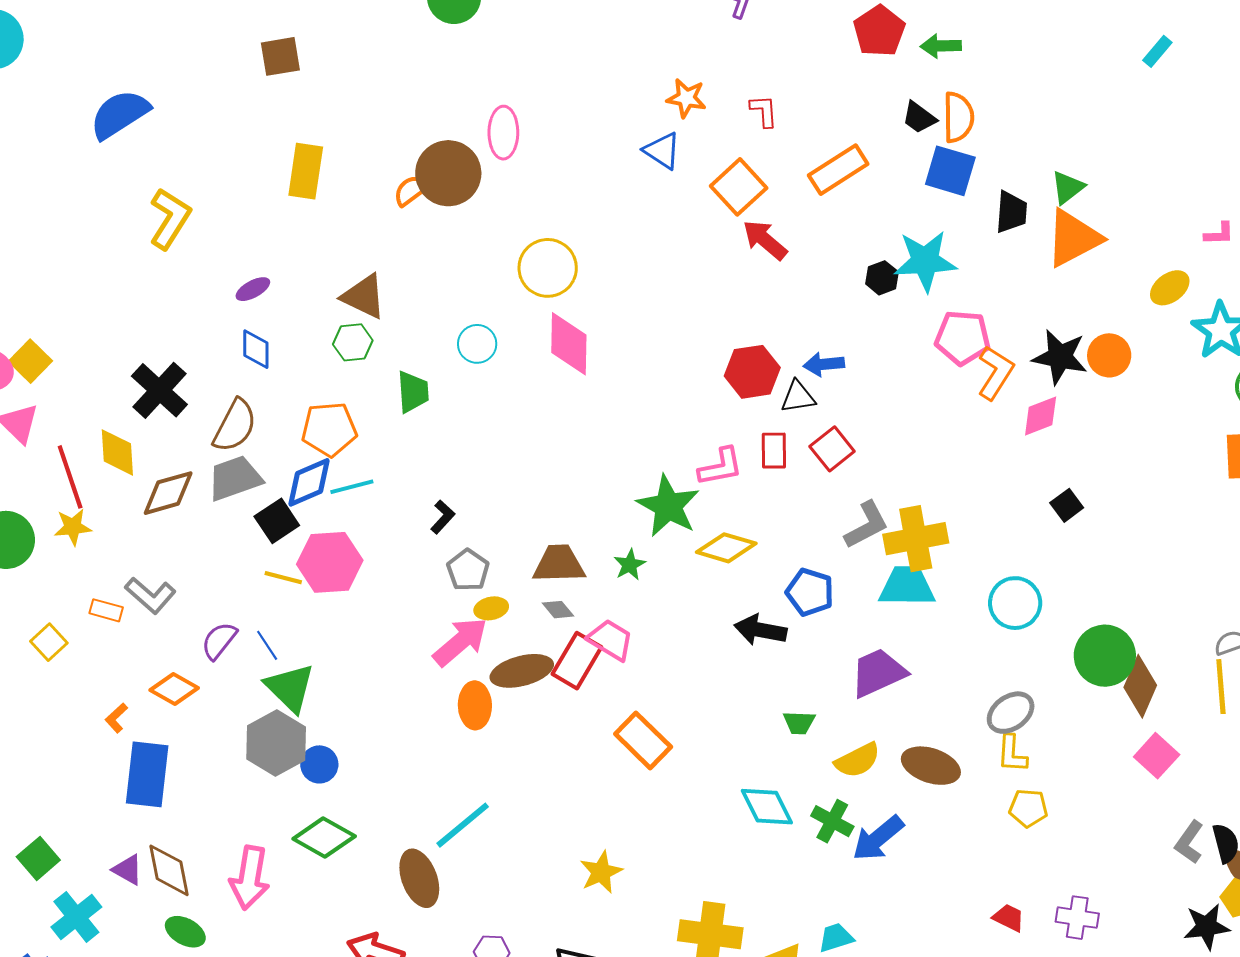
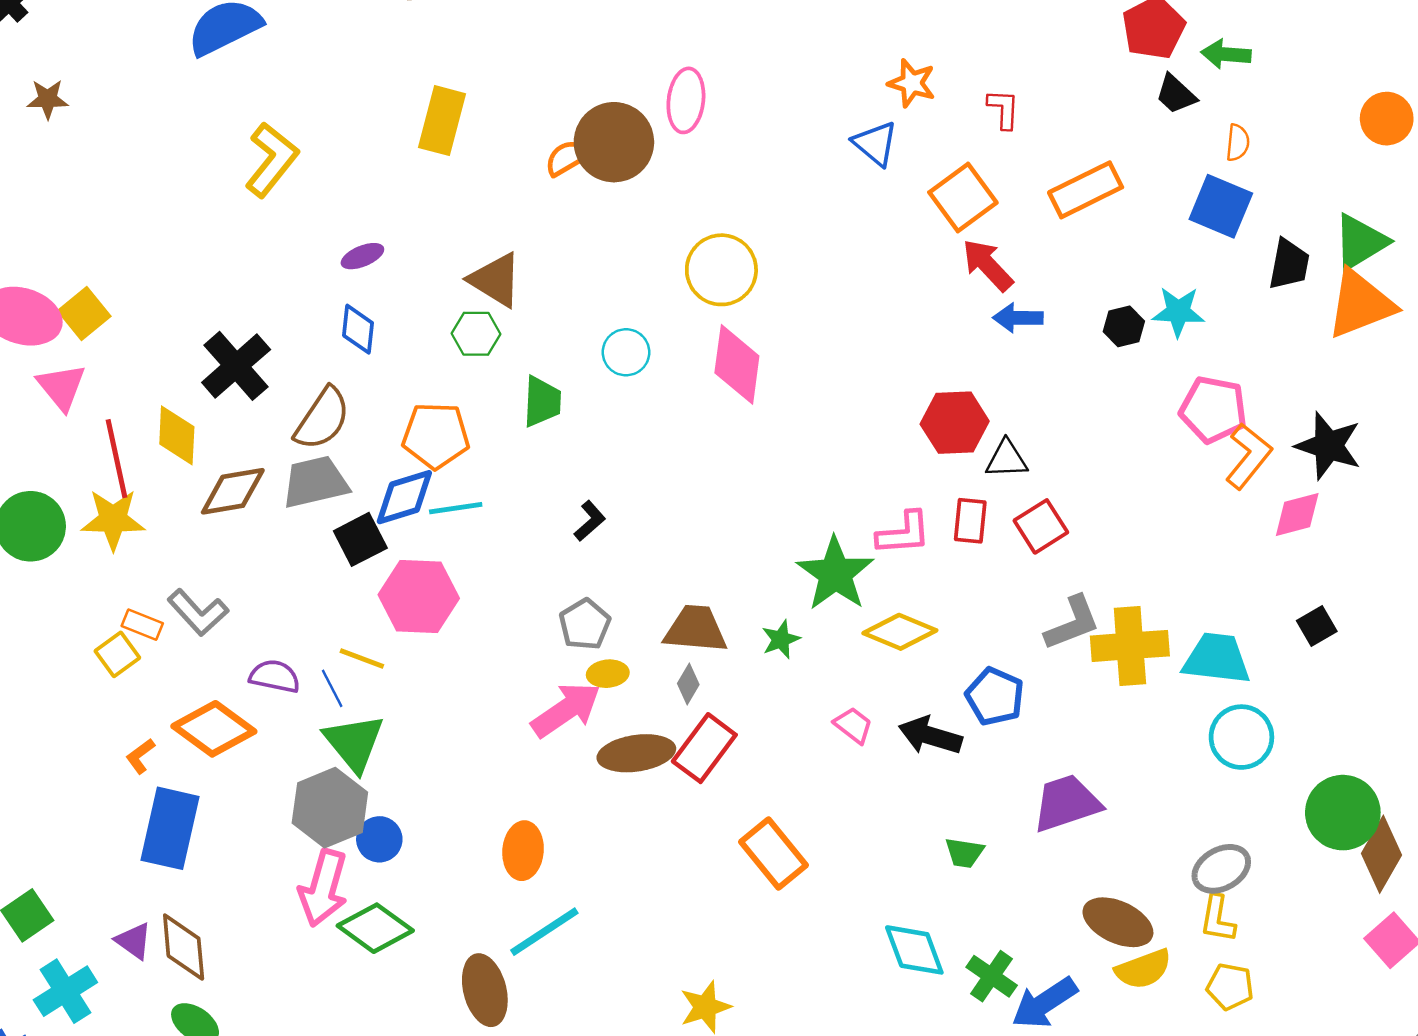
black trapezoid: (919, 117) -> (1176, 94), moved
orange semicircle: (958, 117) -> (1238, 143), size x0.6
green triangle: (1068, 187) -> (1360, 242), size x1.4
cyan star: (925, 261) -> (1178, 312), size x0.7
orange circle: (1109, 355) -> (1387, 119), moved
blue arrow: (824, 364) -> (1018, 318), moved
black L-shape: (443, 517) -> (590, 521), moved
yellow star: (73, 527) -> (113, 520), size x1.4
yellow line: (283, 578) -> (362, 659), moved
cyan trapezoid: (907, 586) -> (1217, 659), moved
gray diamond: (558, 610) -> (688, 684), turned 64
pink trapezoid: (610, 640) -> (853, 725), moved, size x0.7
purple semicircle: (219, 641) -> (275, 676), turned 57
yellow square: (49, 642) -> (117, 654), moved
orange diamond: (174, 689) -> (214, 729), size x1.4
orange ellipse: (475, 705) -> (523, 851), moved
yellow semicircle: (858, 760) -> (1143, 969), moved
pink arrow: (250, 878) -> (323, 888), moved

